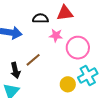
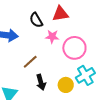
black semicircle: (40, 18) -> (36, 20), turned -119
black arrow: (15, 70) -> (41, 82), moved

